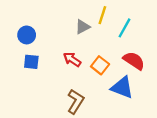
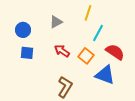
gray triangle: (83, 27) -> (56, 22), moved
cyan line: (125, 28) -> (98, 33), moved

